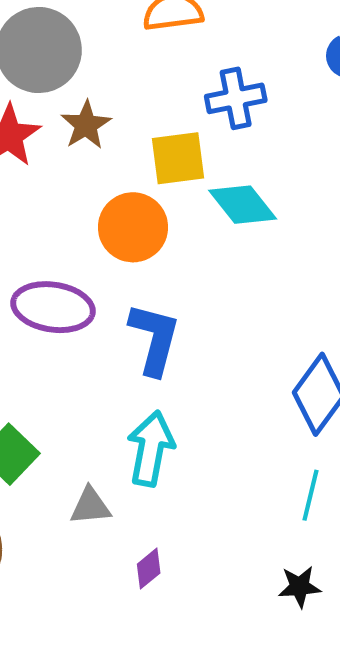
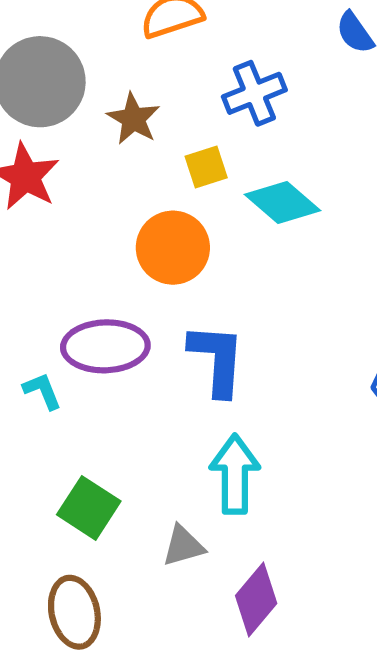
brown star: (86, 125) -> (133, 119), moved
yellow square: (178, 158) -> (206, 167), size x0.7
purple diamond: (149, 569) -> (256, 600), size x1.6

